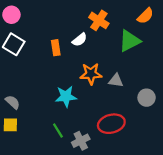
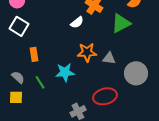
orange rectangle: (56, 48) -> (34, 54), moved
gray circle: (147, 98) -> (136, 73), size x1.5
green line: (58, 131) -> (40, 82), moved

